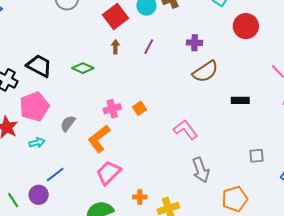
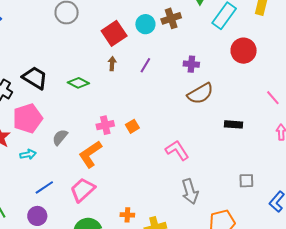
pink trapezoid: (108, 173) -> (83, 190), moved
purple circle: (39, 195) -> (37, 216), moved

